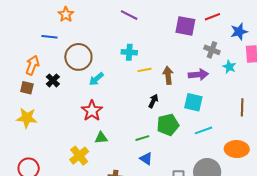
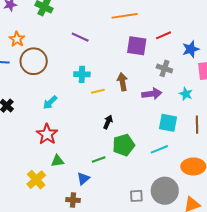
brown circle: (78, 57) -> (34, 61), moved
cyan star: (229, 67) -> (186, 94), moved
brown arrow: (168, 75) -> (122, 82), moved
cyan square: (193, 102) -> (168, 123), moved
blue triangle: (146, 159) -> (83, 179), moved, turned 48

